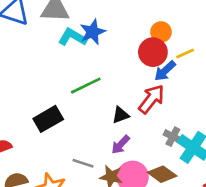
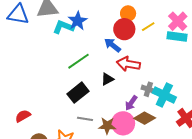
blue arrow: (165, 71) -> (112, 45), moved, turned 90
red arrow: (151, 99) -> (128, 64), turned -110
black rectangle: (48, 119) -> (78, 93), moved
purple arrow: (121, 145) -> (131, 103), moved

